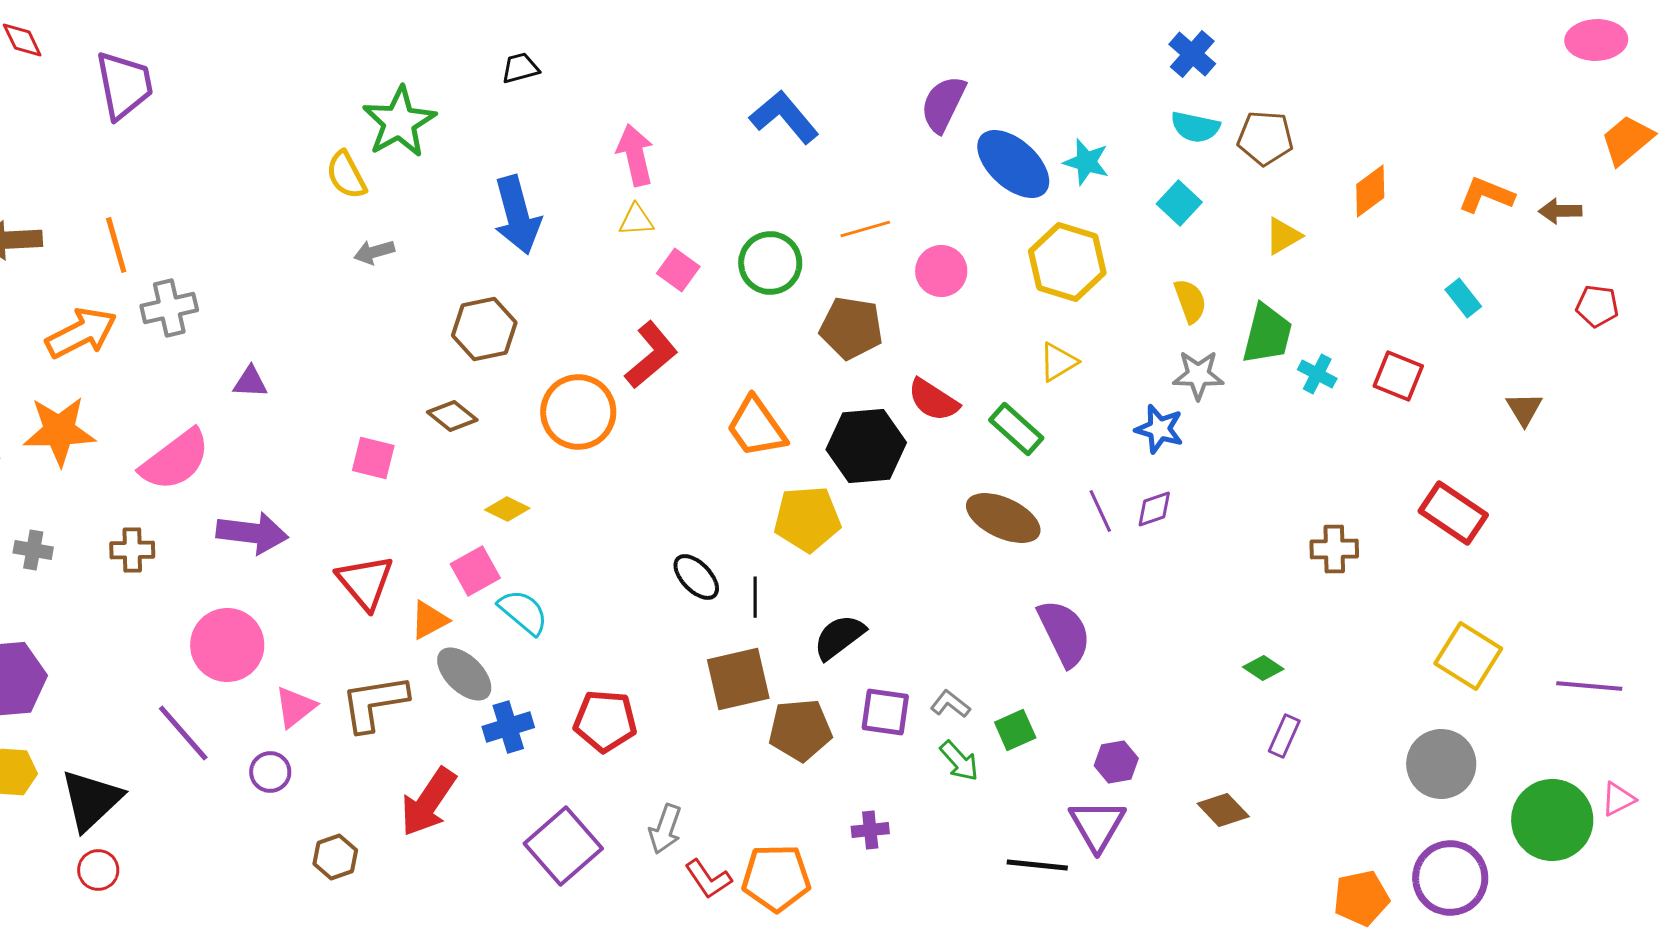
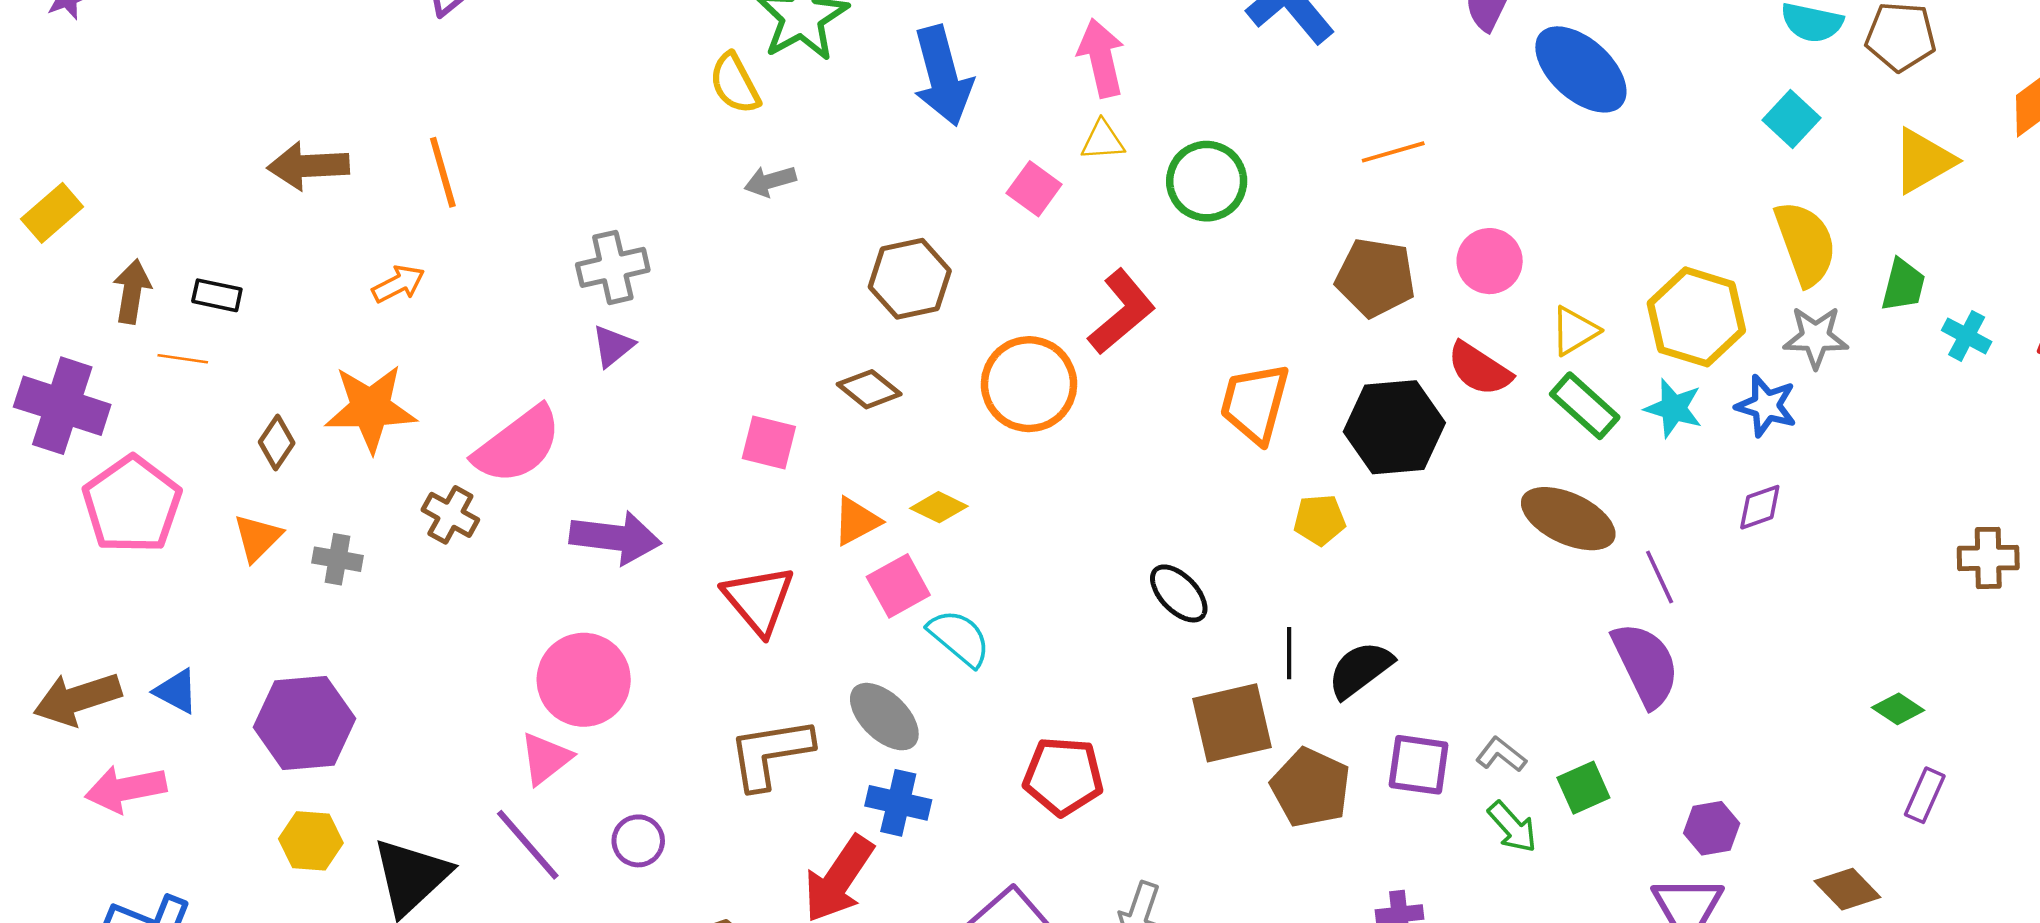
cyan star: (1086, 162) -> (1674, 408), moved
blue arrow: (517, 215) -> (943, 76), moved
yellow triangle: (1283, 236) -> (1923, 161), size x1.4
yellow hexagon: (1067, 262) -> (1696, 317), moved
green circle: (770, 263) -> (1207, 181), moved
pink square: (678, 270) -> (1034, 189), moved
pink circle: (941, 271) -> (1490, 261), moved
yellow semicircle: (1190, 301) -> (1806, 243), size x1.5
gray cross: (169, 308) -> (613, 267), moved
orange arrow: (81, 333) -> (398, 284), size x0.6
green trapezoid: (1267, 334) -> (1903, 285), size x0.7
yellow triangle: (1058, 362) -> (1575, 331), moved
purple triangle: (250, 382) -> (613, 346), turned -42
orange trapezoid: (756, 427) -> (1255, 403), turned 50
purple line: (1100, 511) -> (1660, 577), moved
yellow pentagon: (807, 519) -> (1320, 520), size x0.6
brown cross: (132, 550) -> (450, 515), moved, turned 30
black line: (755, 597) -> (1289, 653), moved
orange triangle: (429, 620) -> (856, 521), moved
pink triangle: (295, 707) -> (546, 758), moved
blue cross: (508, 727) -> (898, 803), moved, turned 30
brown pentagon: (800, 730) -> (1311, 788), turned 30
purple line: (183, 733) -> (528, 845), moved

